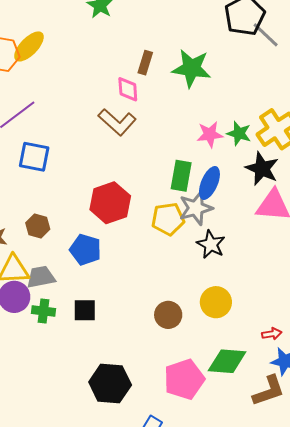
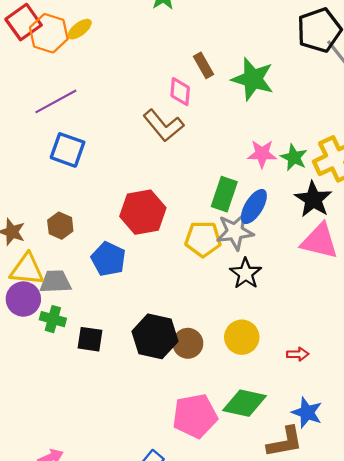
yellow ellipse: (29, 46) -> (80, 29), size x0.7
brown rectangle: (145, 63) -> (203, 65), turned -55
black square: (85, 310) -> (90, 339), moved
red arrow: (272, 334) -> (298, 354), moved
black hexagon: (110, 384) -> (155, 336), moved

